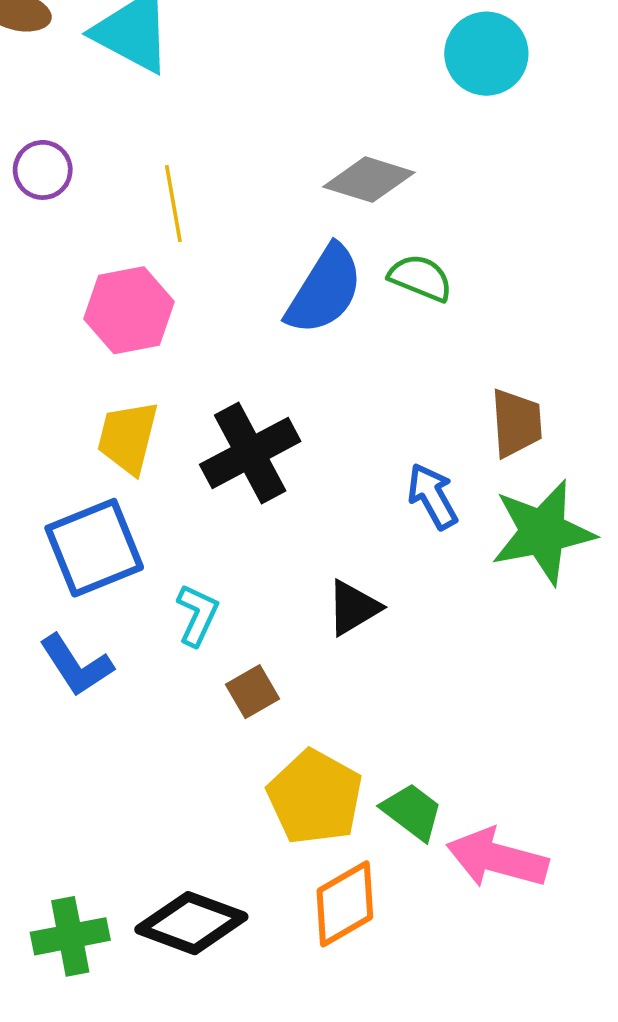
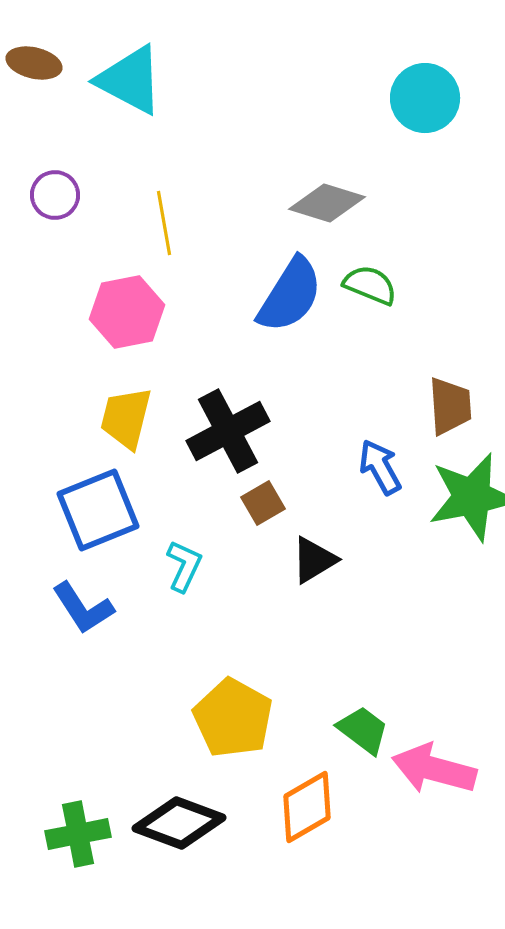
brown square: (253, 692) -> (263, 503), moved
yellow pentagon: (315, 797) -> (233, 718), moved

